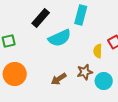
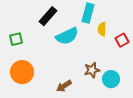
yellow semicircle: (98, 51) -> (102, 29), moved
brown arrow: (59, 79) -> (64, 86), moved

